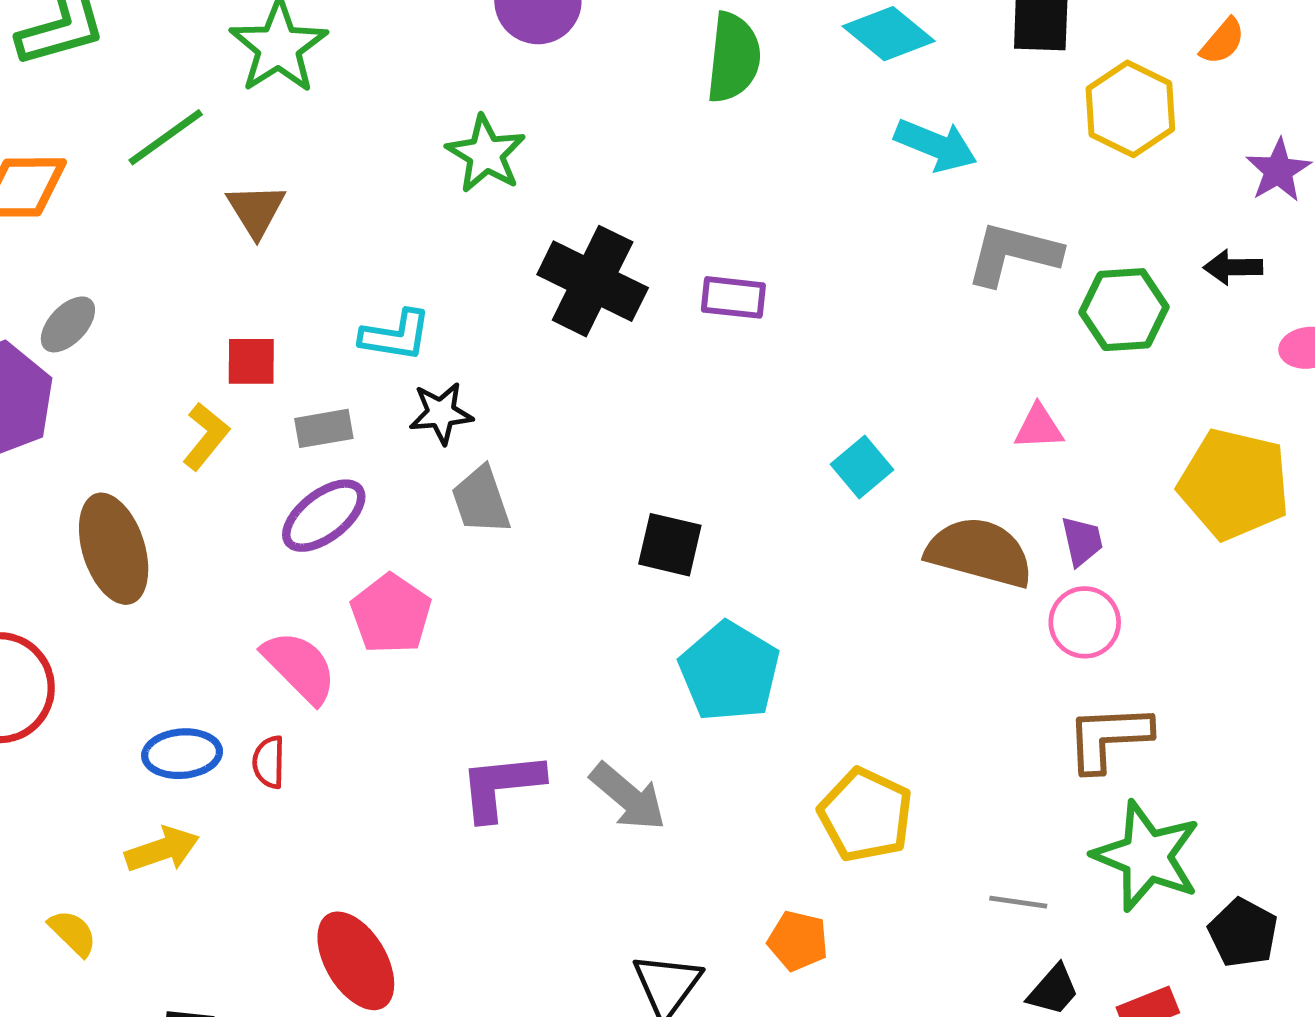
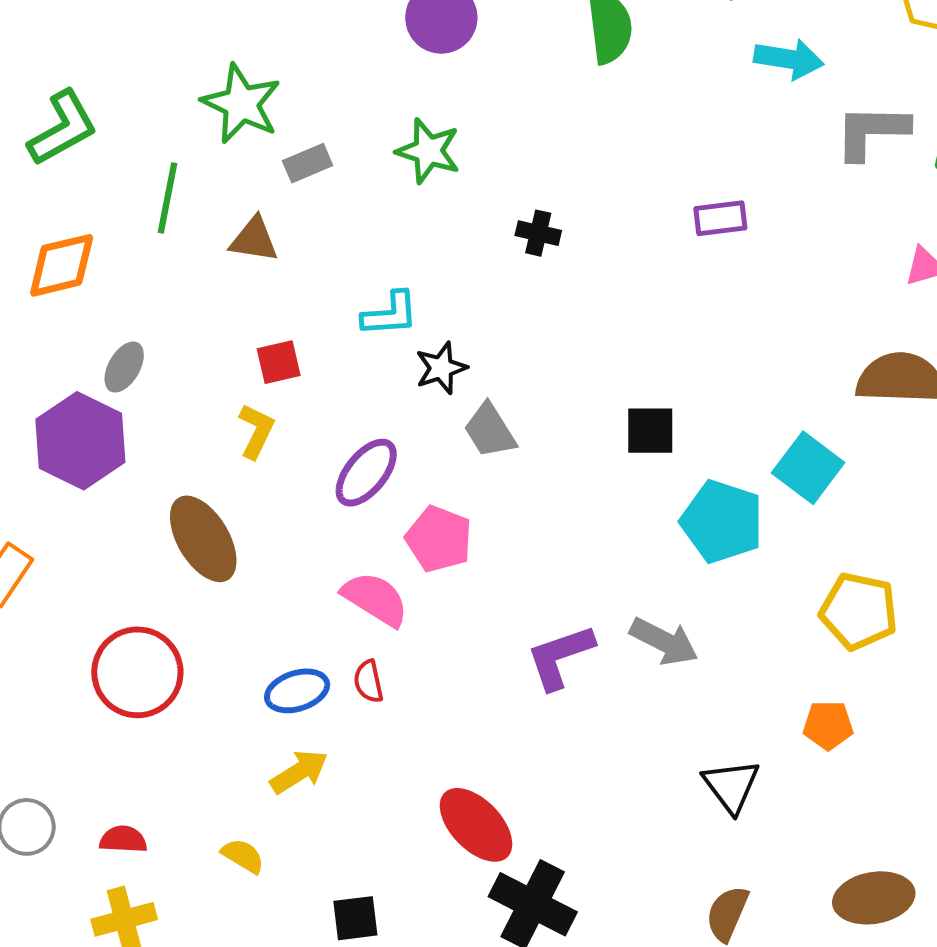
green line: (166, 137) -> (167, 198), turned -30
brown triangle: (256, 210) -> (254, 240), turned -36
black cross: (593, 281) -> (538, 233), size x0.5
purple rectangle: (733, 297) -> (720, 218), moved
gray rectangle: (324, 428) -> (308, 163), moved
cyan square: (862, 467) -> (808, 468), moved, size x1.4

